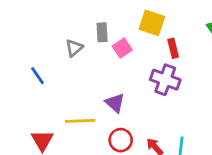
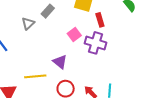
gray rectangle: (102, 32) -> (48, 11), turned 48
pink square: (122, 48) -> (74, 34), moved

